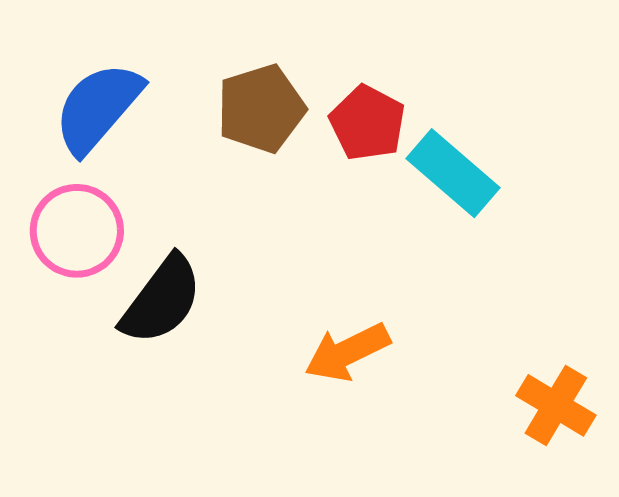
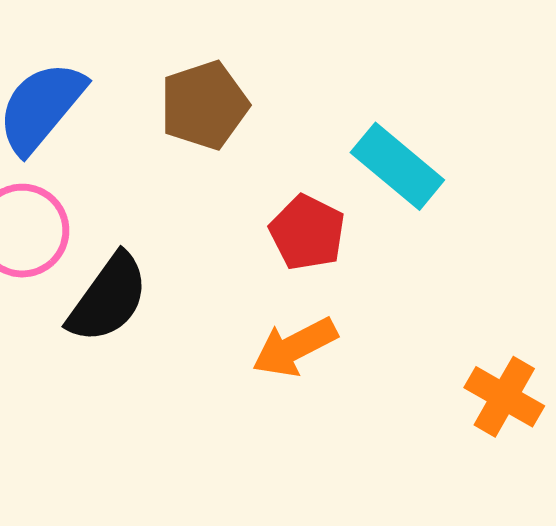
red pentagon: (367, 123) -> (307, 232), moved

